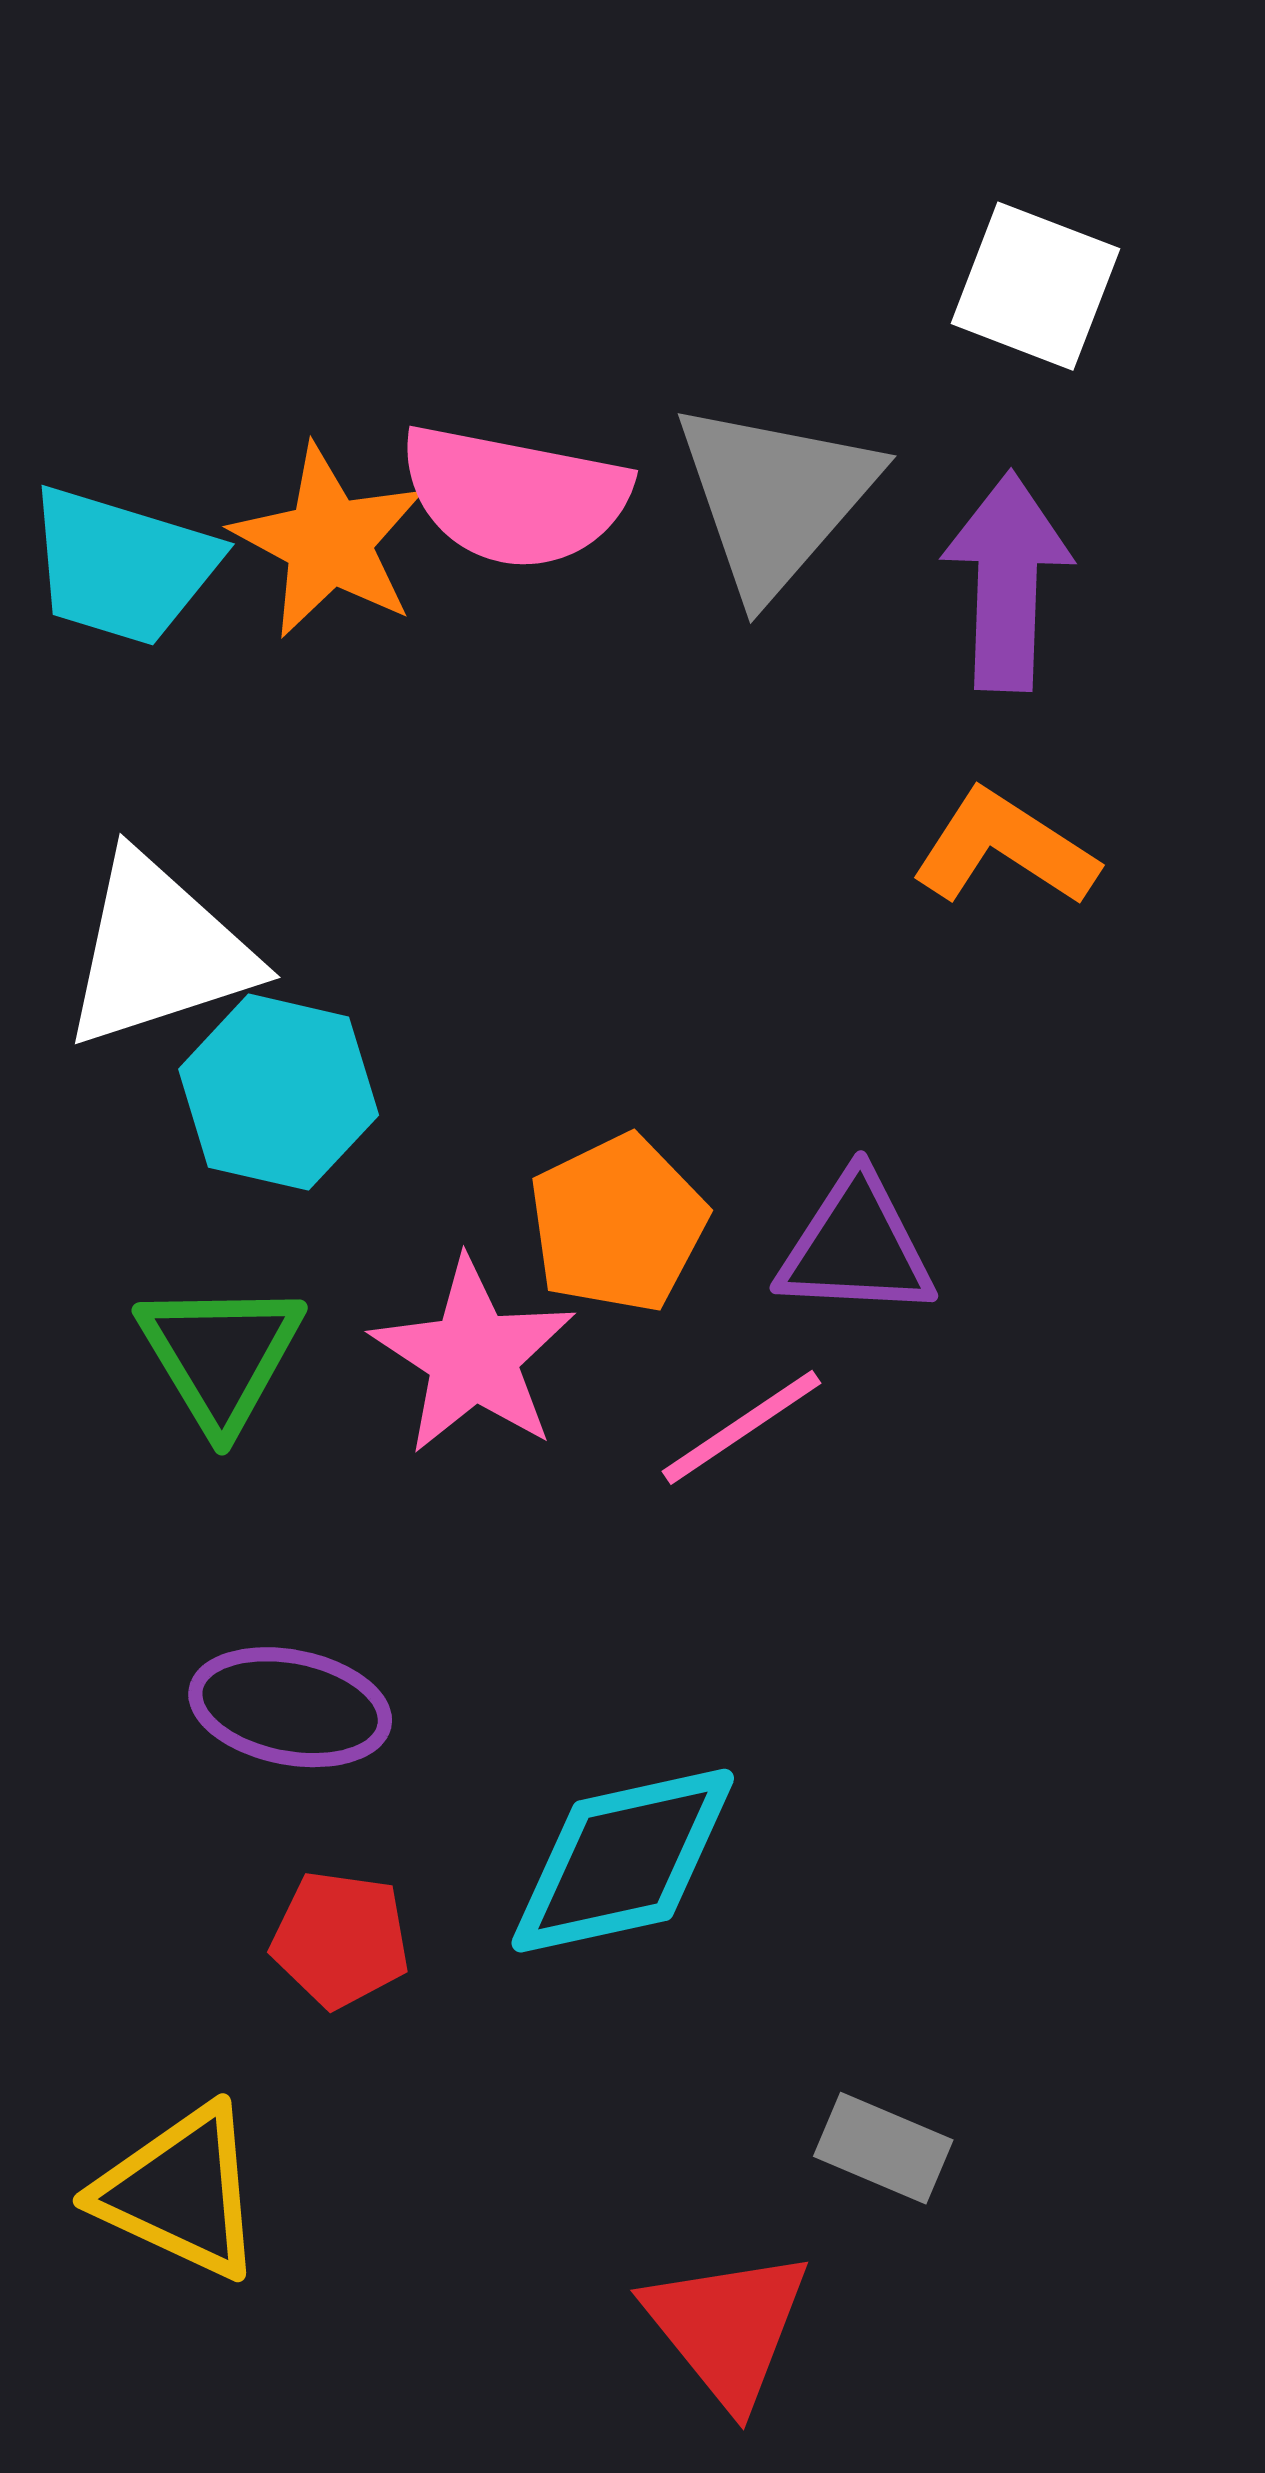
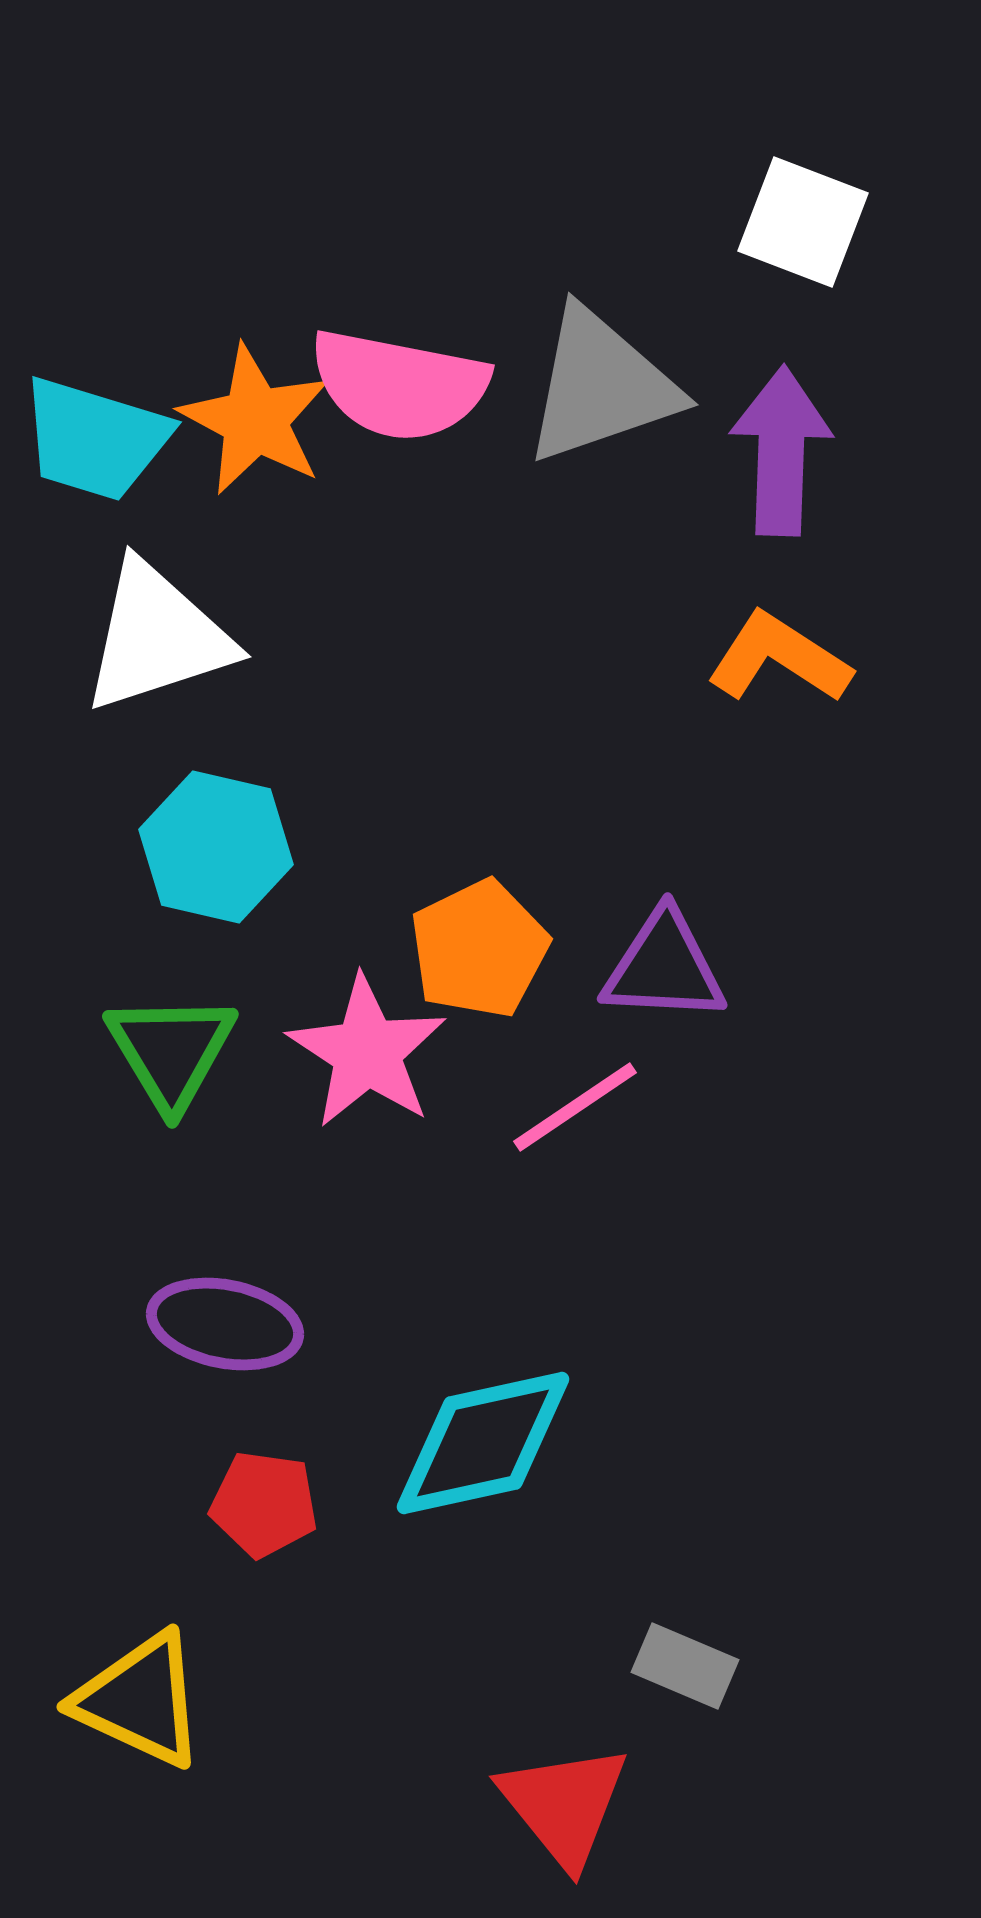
gray triangle: (775, 498) -> (601, 386), turned 30
white triangle: (159, 952) -> (157, 637), moved

